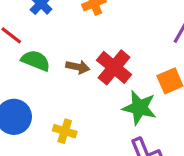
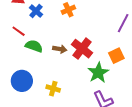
green star: (139, 108) -> (98, 73), turned 30

